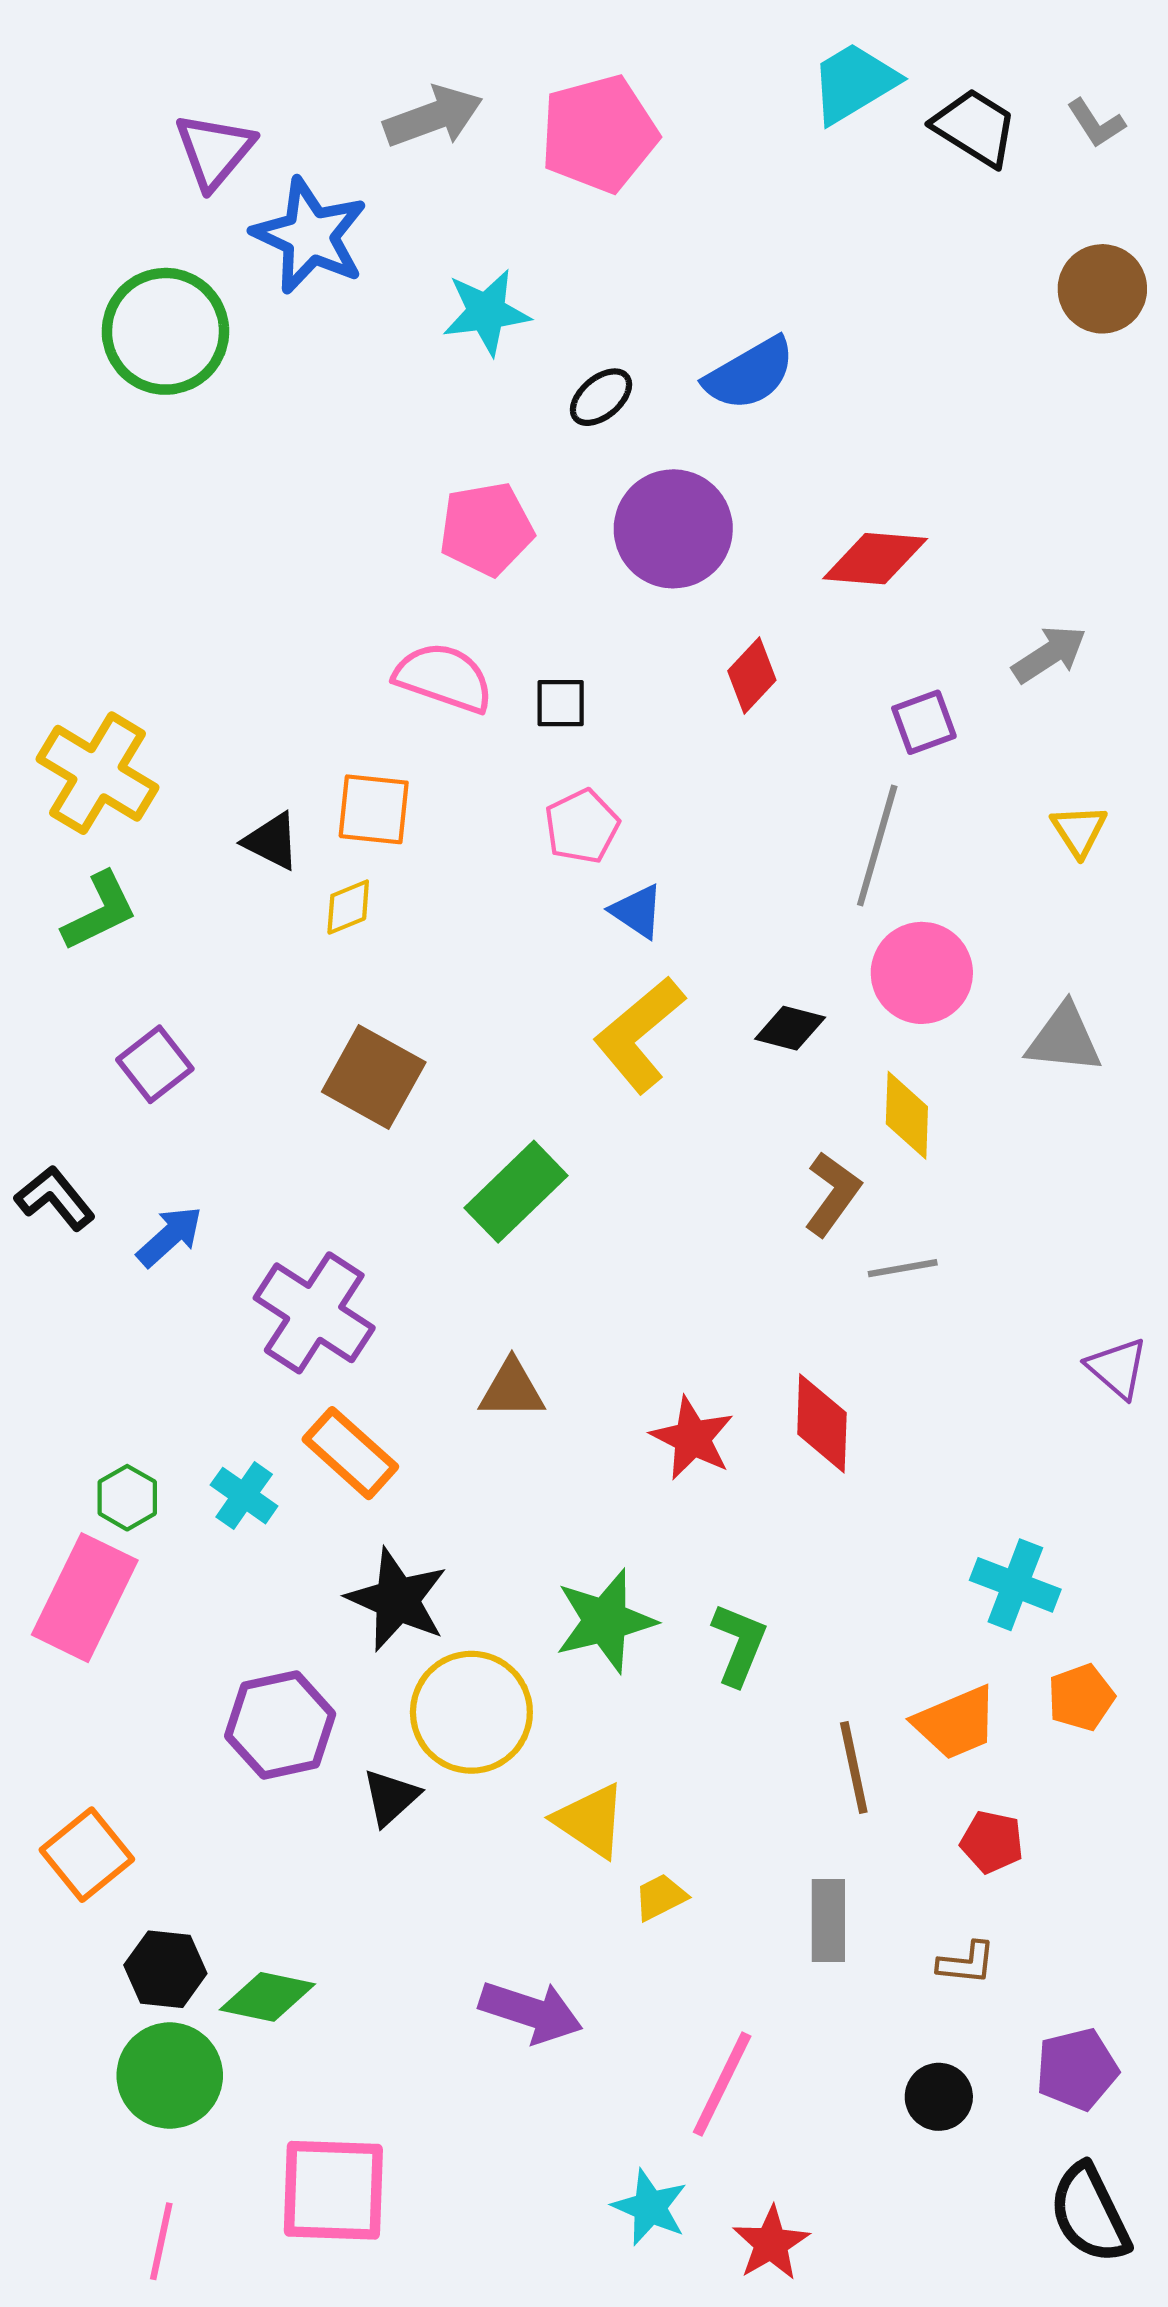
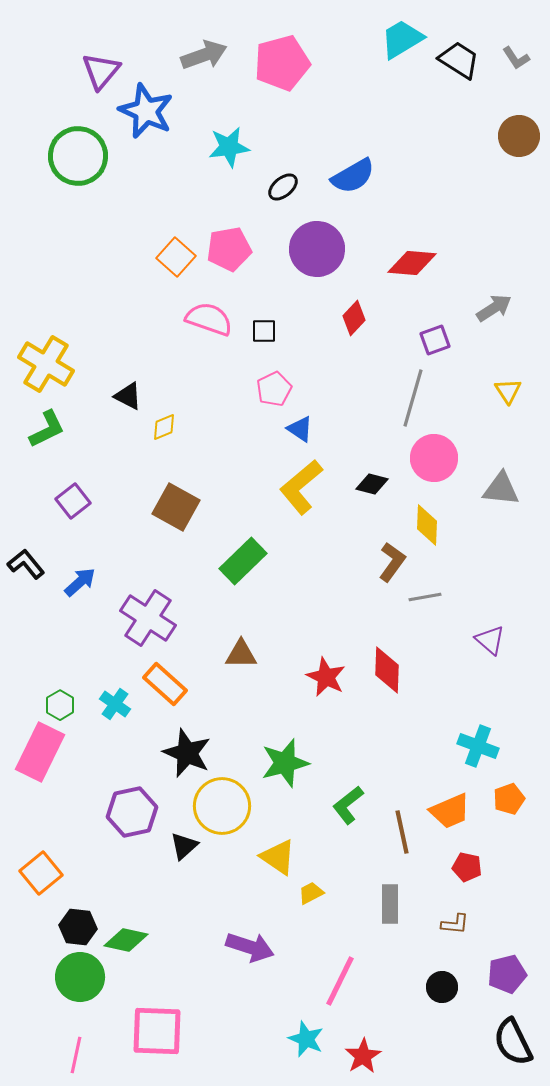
orange square: (374, 809) -> (176, 257), moved, turned 36
purple triangle: (1117, 1368) -> (490, 640), moved
green L-shape: (739, 1644) -> (348, 805), moved, turned -150

